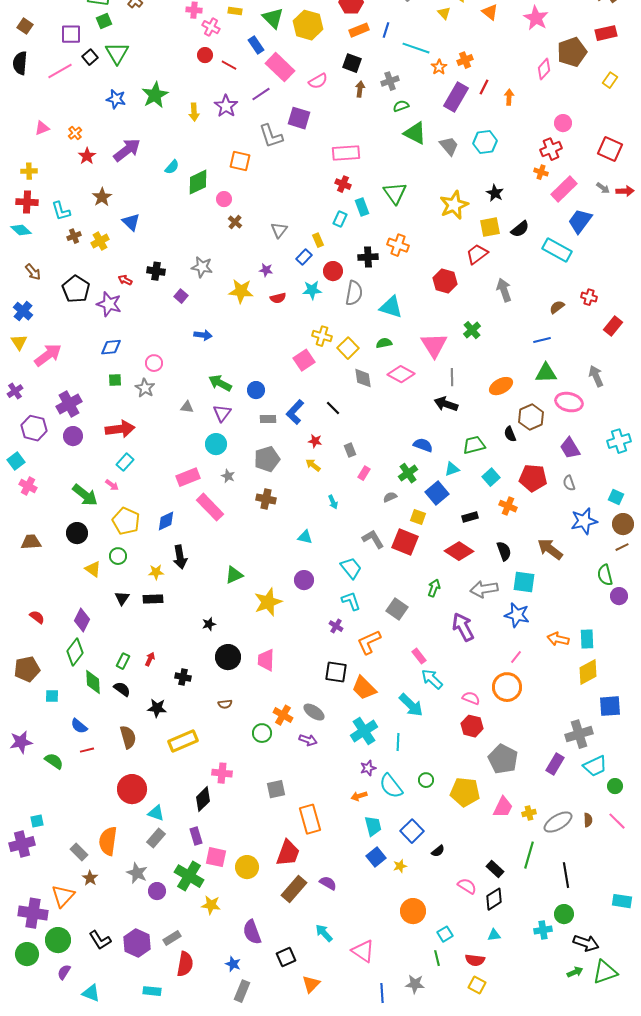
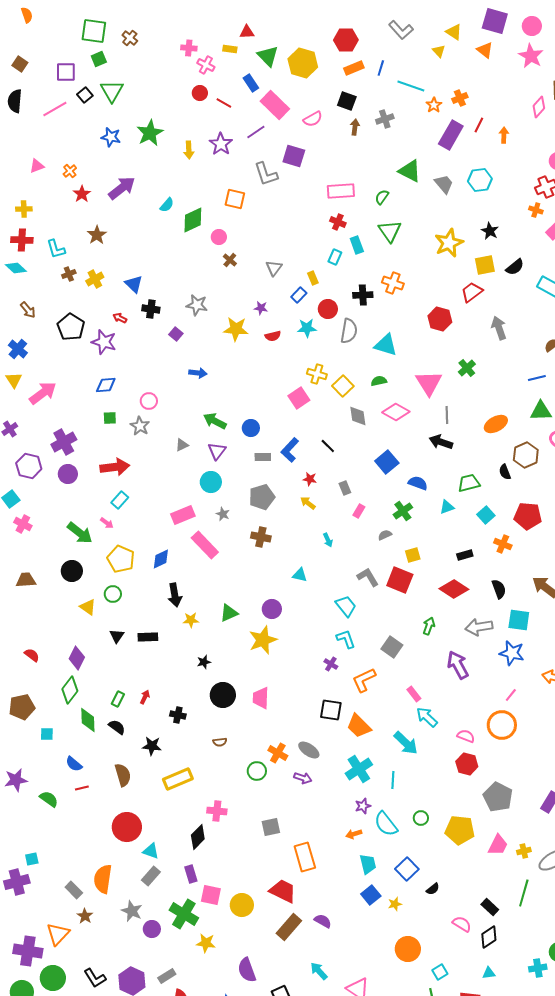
green semicircle: (401, 106) -> (382, 197), moved, turned -35
blue triangle: (131, 222) -> (134, 284), moved
gray triangle: (187, 407) -> (182, 445), turned -32
blue square: (437, 493) -> (387, 462), moved
yellow square: (418, 517) -> (413, 555), turned -35
yellow star: (156, 572) -> (191, 620), moved
purple circle: (304, 580) -> (272, 609), moved
red trapezoid: (288, 853) -> (283, 891), turned -84

